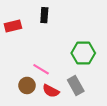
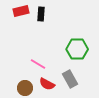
red rectangle: (13, 26) -> (21, 11), moved
brown circle: (27, 85) -> (25, 88), moved

